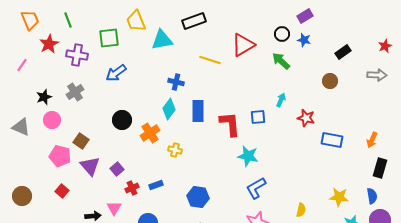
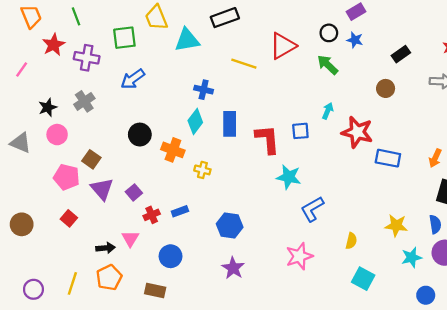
red star: (306, 118) -> (357, 132), size x1.5
orange cross: (150, 133) -> (173, 150), turned -36
blue L-shape: (256, 188) -> (312, 209), moved

